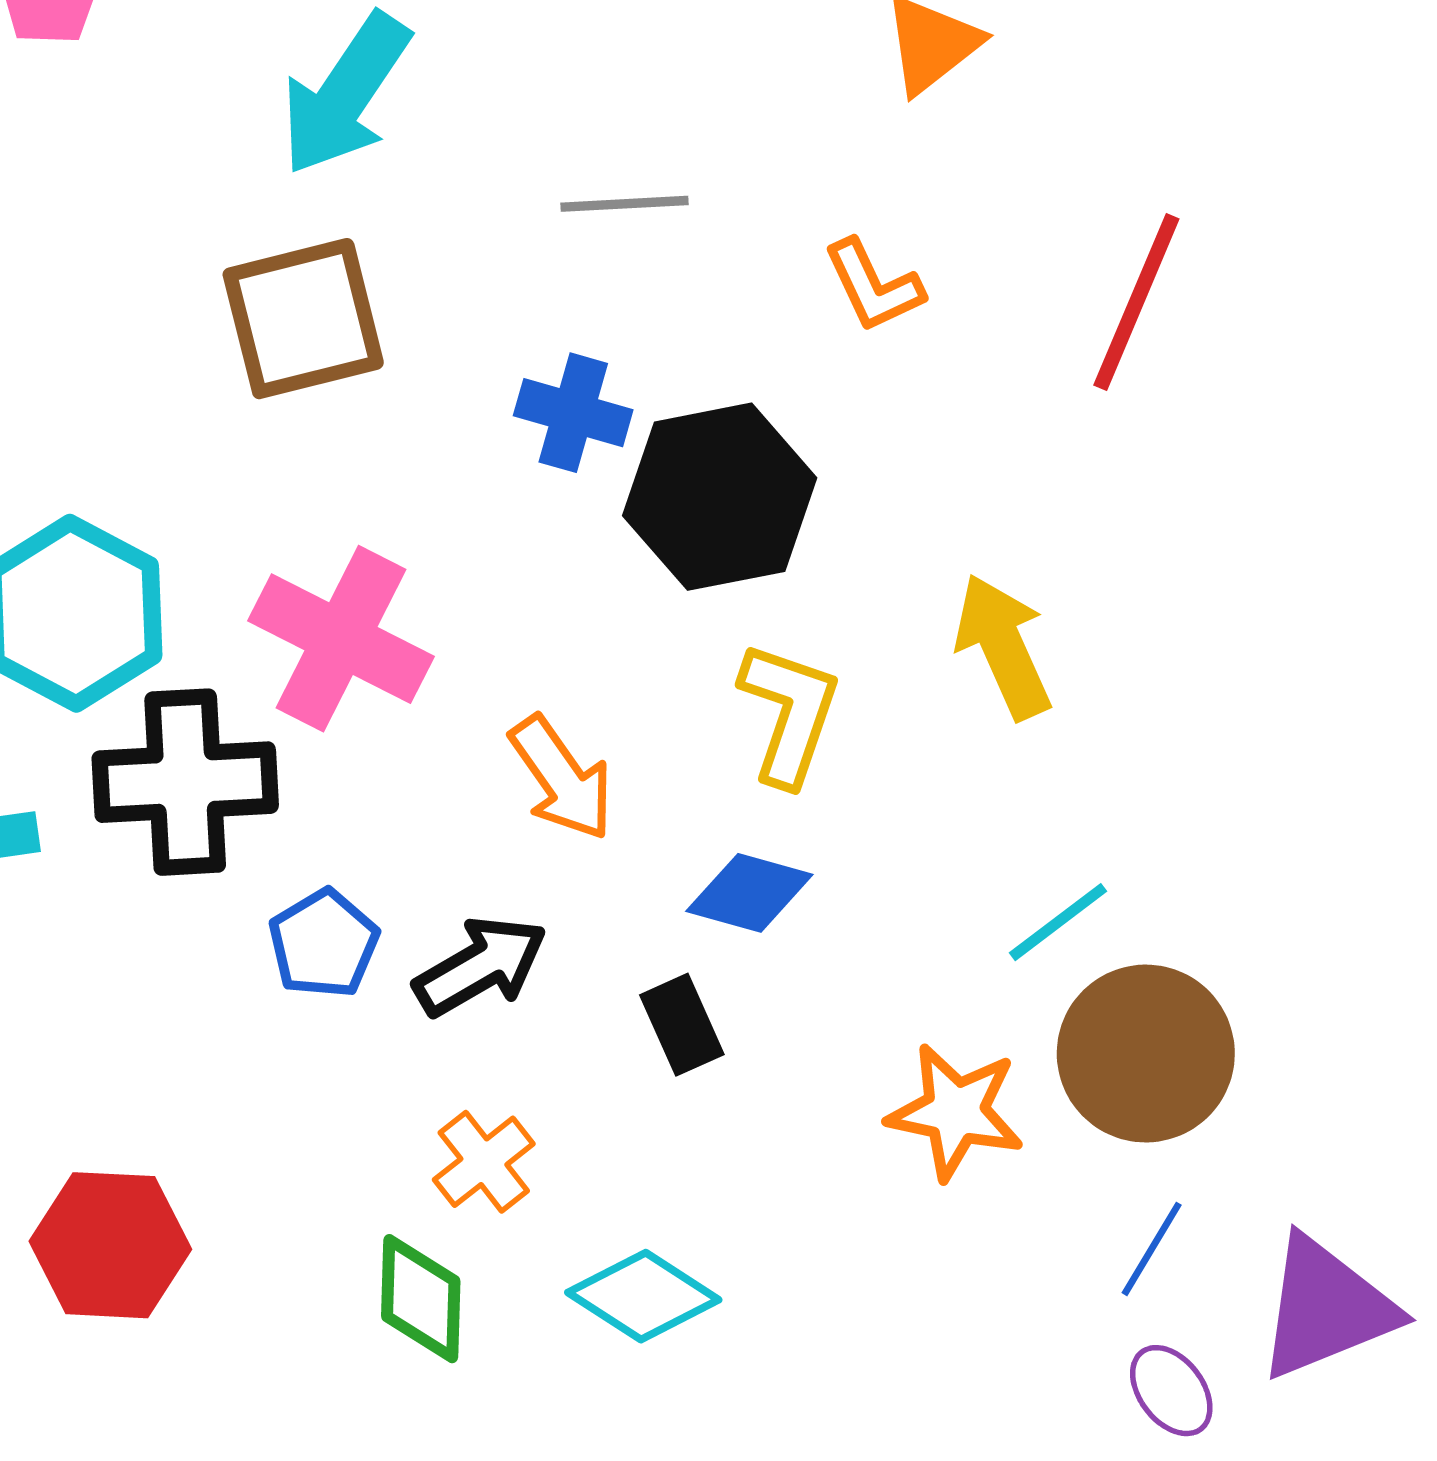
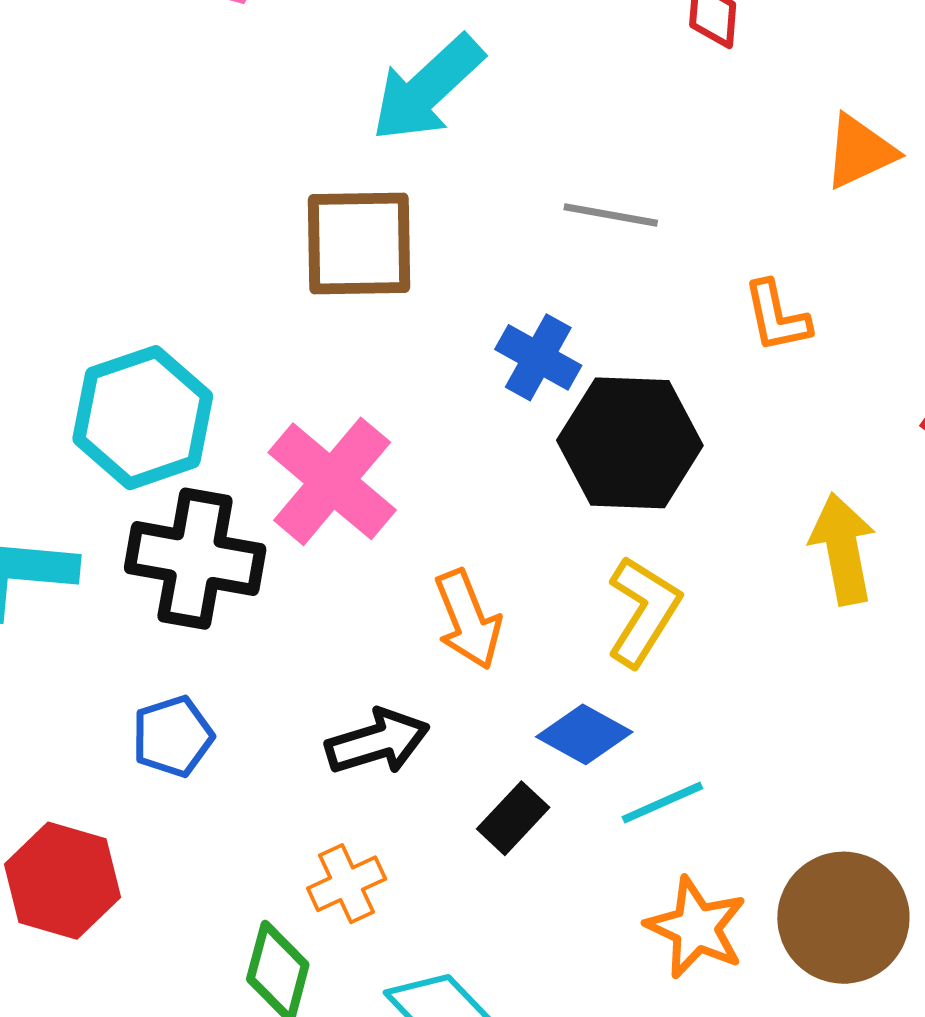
yellow arrow: (1003, 647) -> (843, 549), moved
cyan line: (1058, 922) -> (662, 803), moved
blue pentagon: (324, 944) -> (173, 736), moved
black rectangle: (682, 1025) -> (513, 818), turned 54

